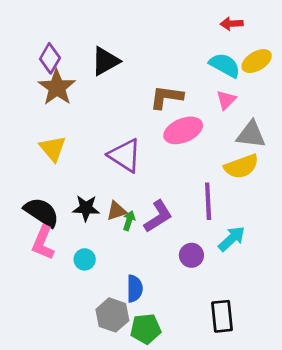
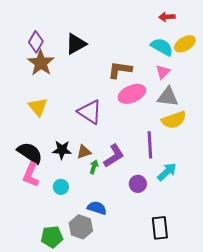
gray triangle: (251, 135) -> (168, 97), moved
green arrow: (129, 221) -> (94, 167), moved
blue semicircle: (135, 289) -> (97, 208), turned -72
green pentagon: (146, 329) -> (52, 237), moved

